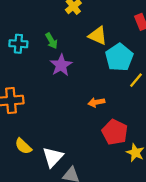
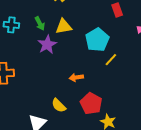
yellow triangle: (98, 36) -> (64, 26), moved, turned -36
yellow semicircle: (23, 146) -> (59, 105), moved

